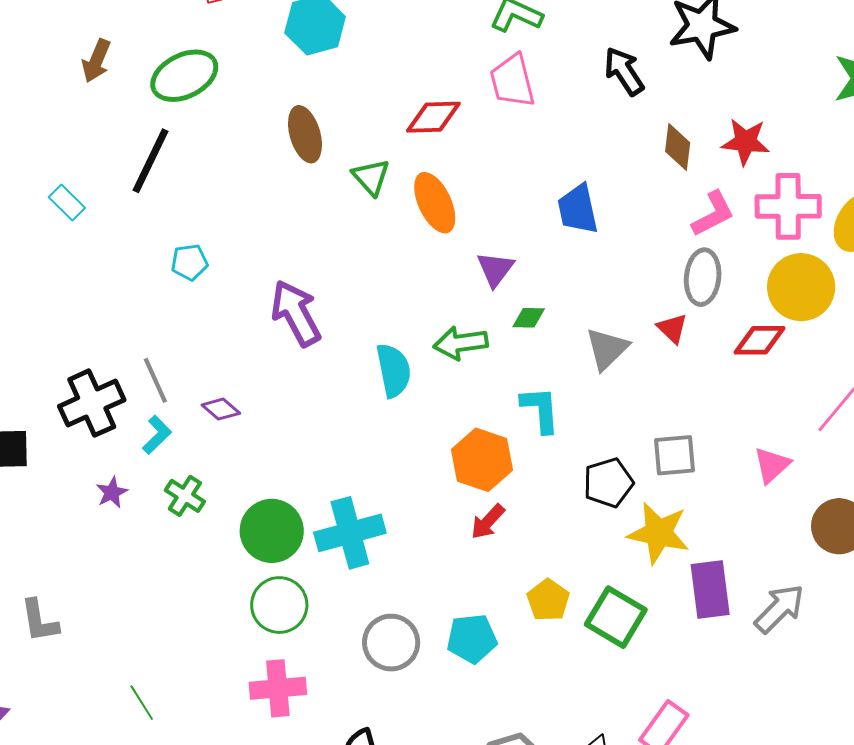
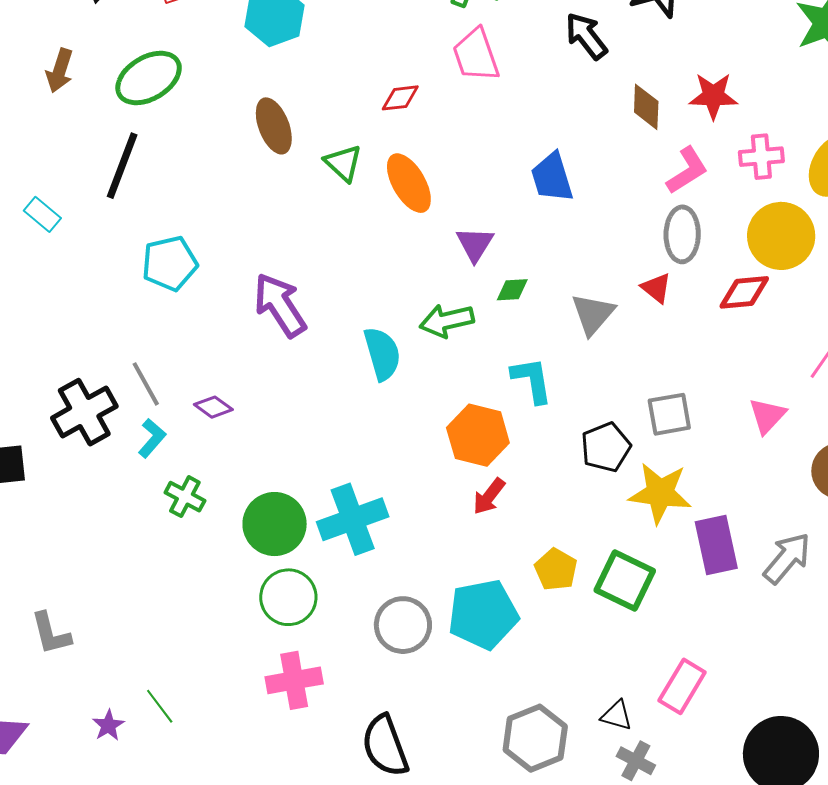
red diamond: (433, 117) -> (400, 98), size x0.7
pink cross: (788, 206) -> (761, 157), size x0.7
cyan pentagon: (189, 262) -> (170, 263), size x1.5
purple star: (112, 493) -> (108, 725), moved
cyan pentagon: (472, 639) -> (483, 614), size x1.4

